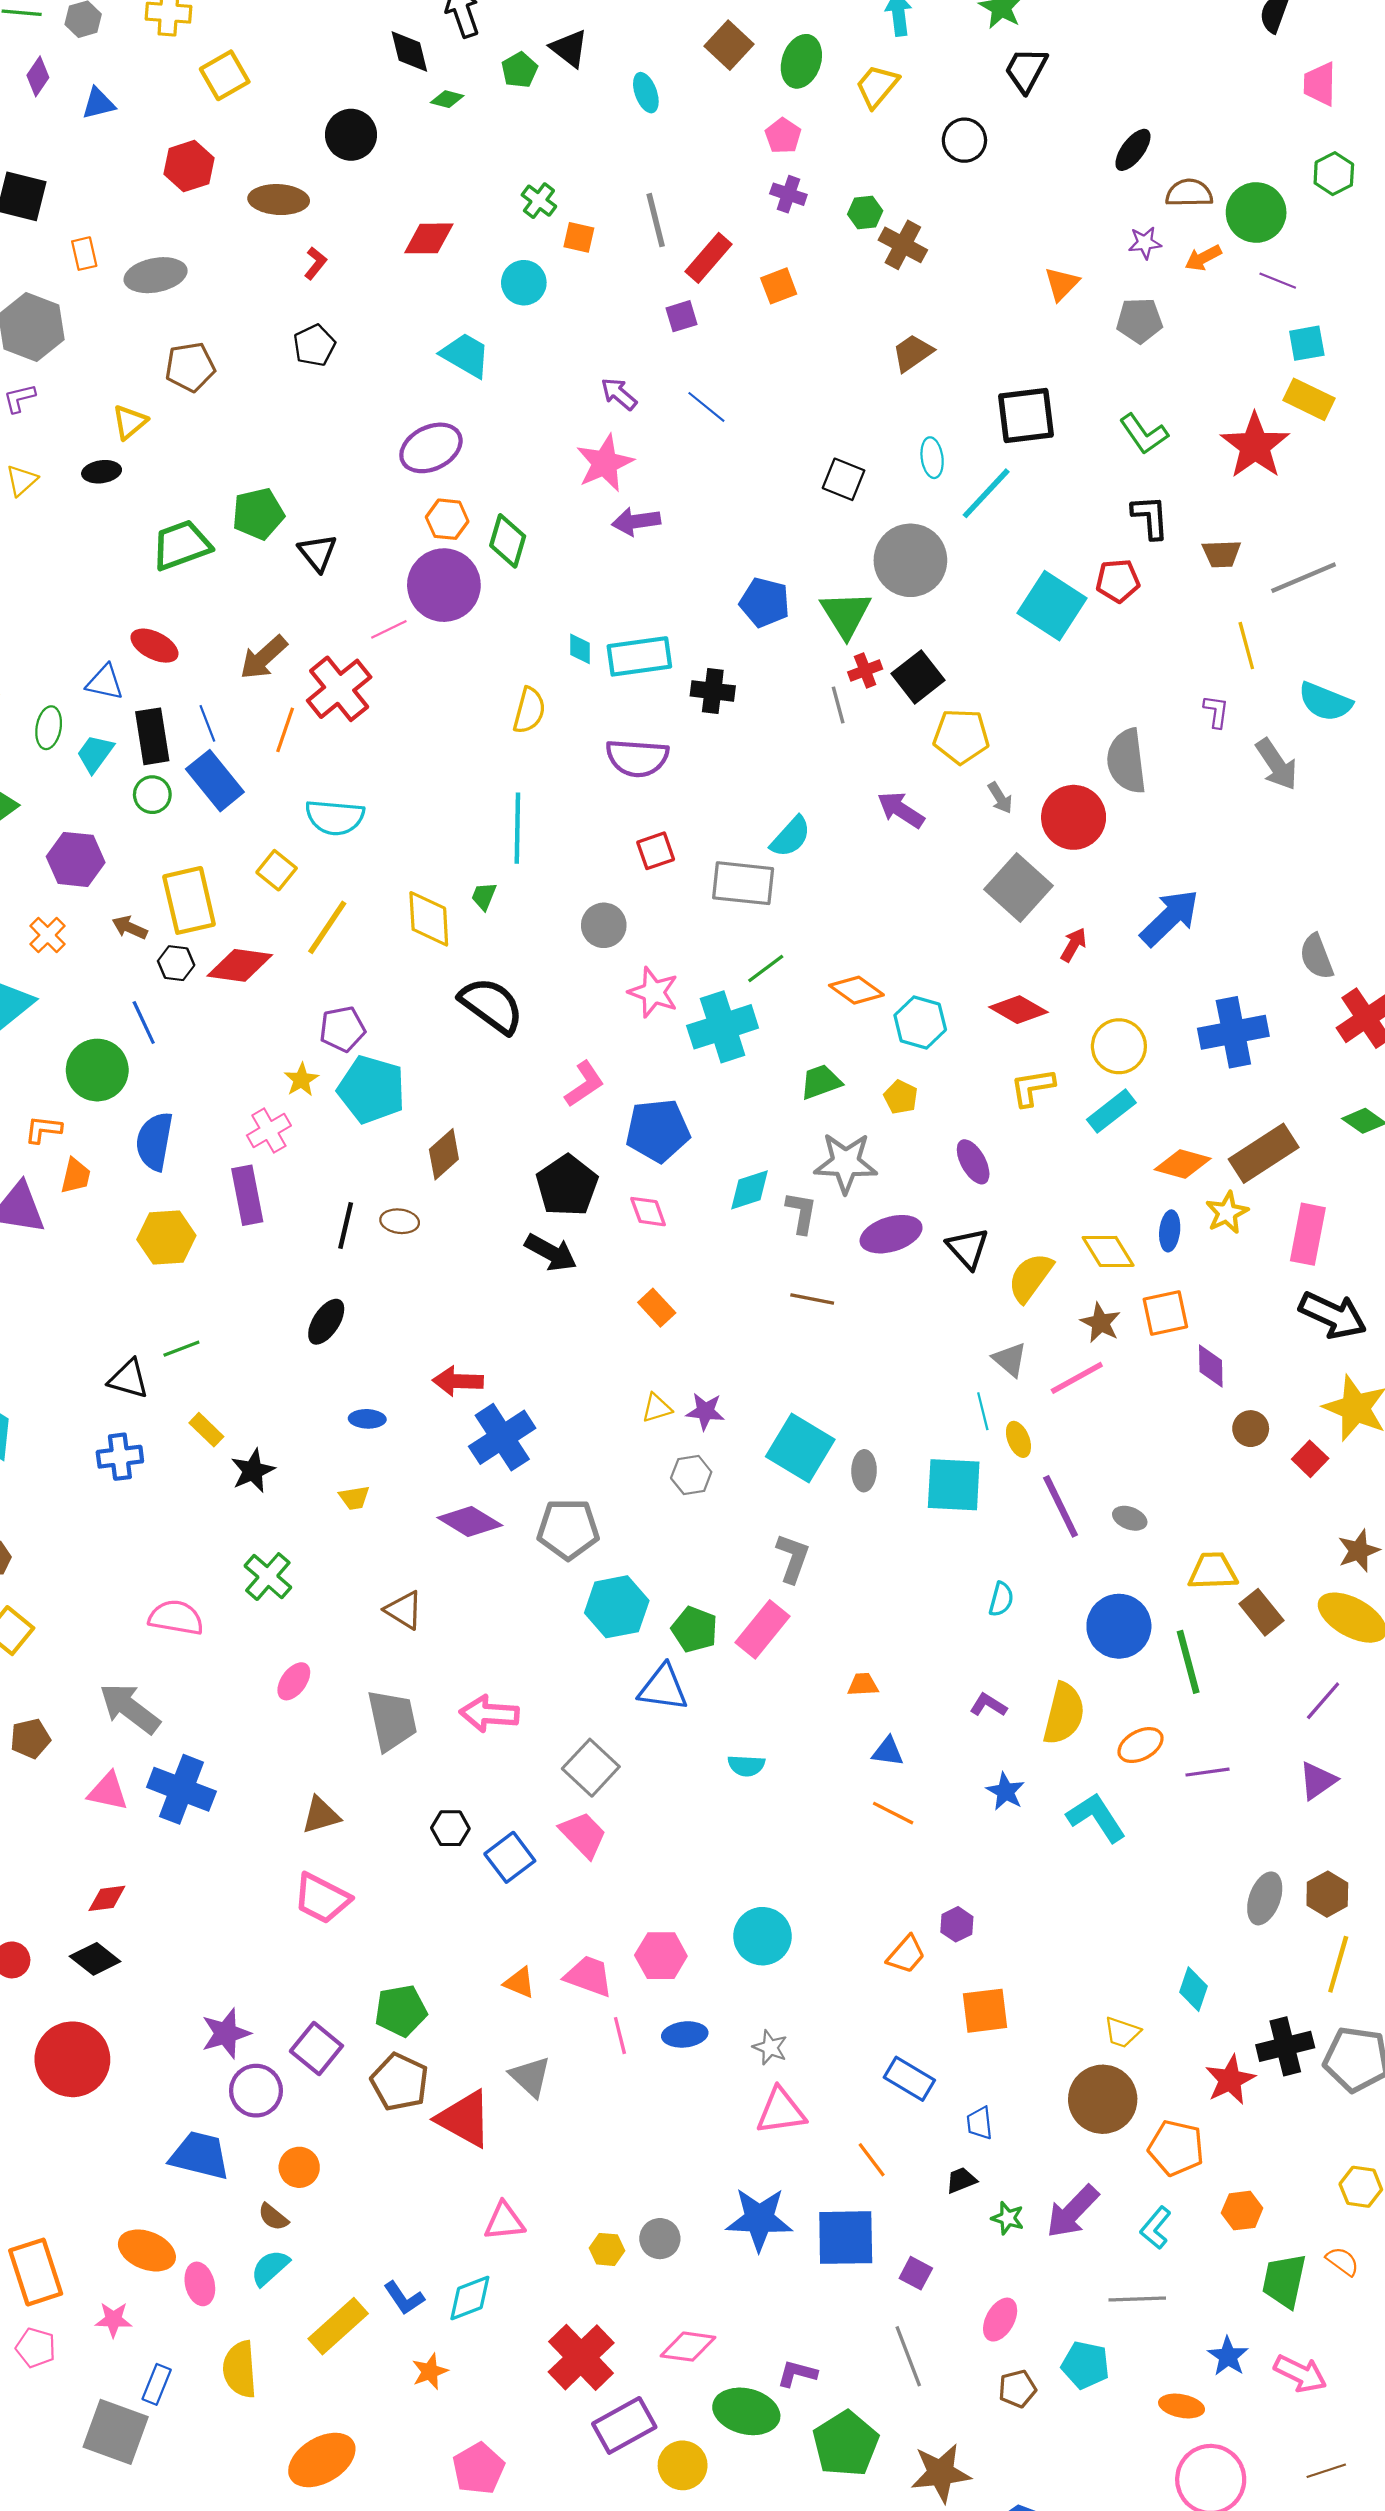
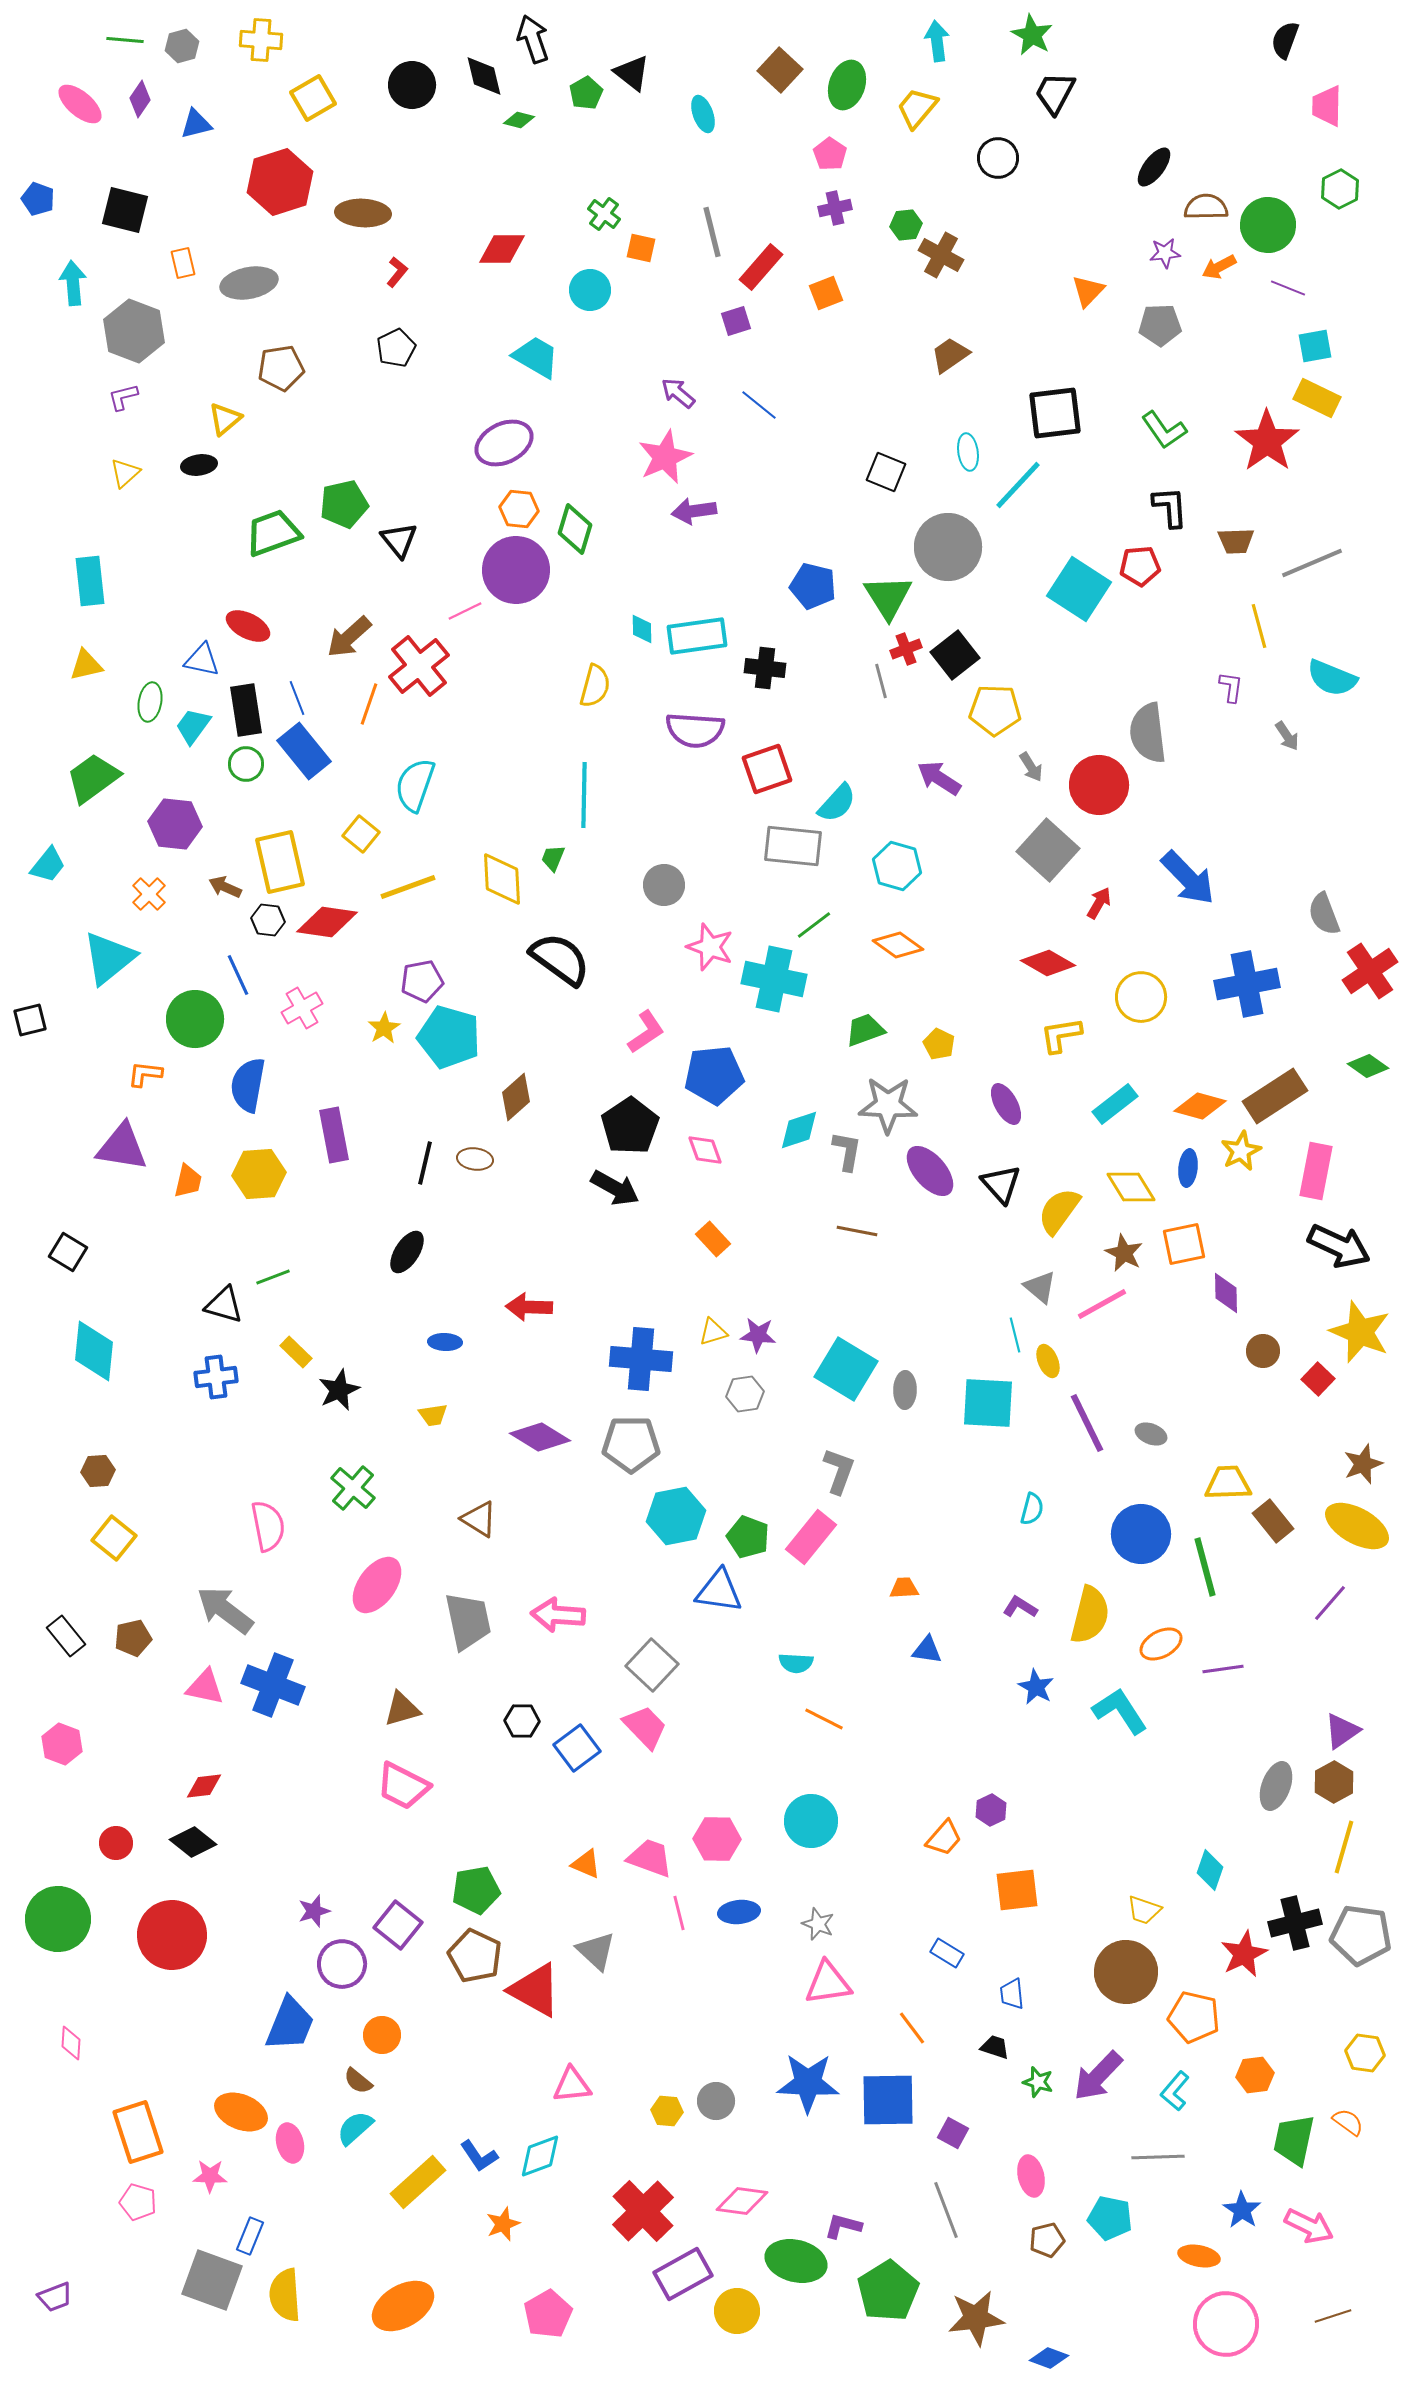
black circle: (351, 135) -> (412, 85), moved
red hexagon: (189, 166) -> (280, 182), size x1.4
purple cross: (788, 194) -> (835, 208), turned -32
gray arrow: (1277, 764) -> (1287, 736), size x0.6
cyan semicircle: (335, 817) -> (415, 785), turned 104
red square: (656, 851) -> (767, 769), moved, size x1.4
blue arrow: (1170, 918) -> (1188, 878), turned 90
yellow line: (327, 927) -> (408, 887), turned 36
cyan hexagon: (920, 1023) -> (897, 866), moved
cyan cross: (723, 1027) -> (774, 979), turned 30
cyan rectangle: (1111, 1111) -> (1115, 1104), moved
pink cross: (269, 1131) -> (302, 1008), moved
orange trapezoid: (76, 1176) -> (188, 1181), moved
purple ellipse: (891, 1234) -> (930, 1171), turned 66
blue cross: (502, 1437) -> (641, 1359), moved, turned 38
pink semicircle: (176, 1618) -> (268, 1526), turned 69
pink ellipse: (294, 1681) -> (377, 1585), size x1.6
purple triangle: (1318, 1781) -> (1342, 1731), moved
orange line: (893, 1813) -> (824, 1719), moved
purple star: (226, 2033) -> (314, 1911), size x0.7
blue rectangle: (909, 2079) -> (947, 1953), size x0.7
blue trapezoid: (200, 2155) -> (290, 2024), turned 98
black trapezoid: (961, 2180) -> (995, 2047), turned 40
pink ellipse: (1000, 2320) -> (1031, 2176), turned -42
yellow semicircle: (240, 2369) -> (285, 2295), moved

